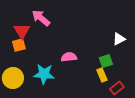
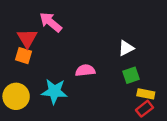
white triangle: (119, 39) -> (126, 48), moved
orange square: (19, 45) -> (23, 56), turned 32
yellow rectangle: (102, 75) -> (146, 94), moved, turned -56

